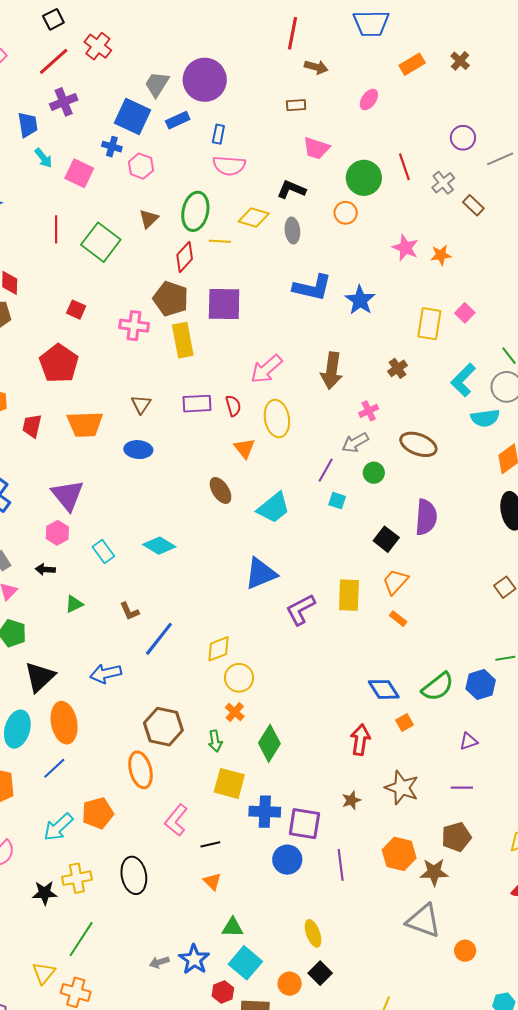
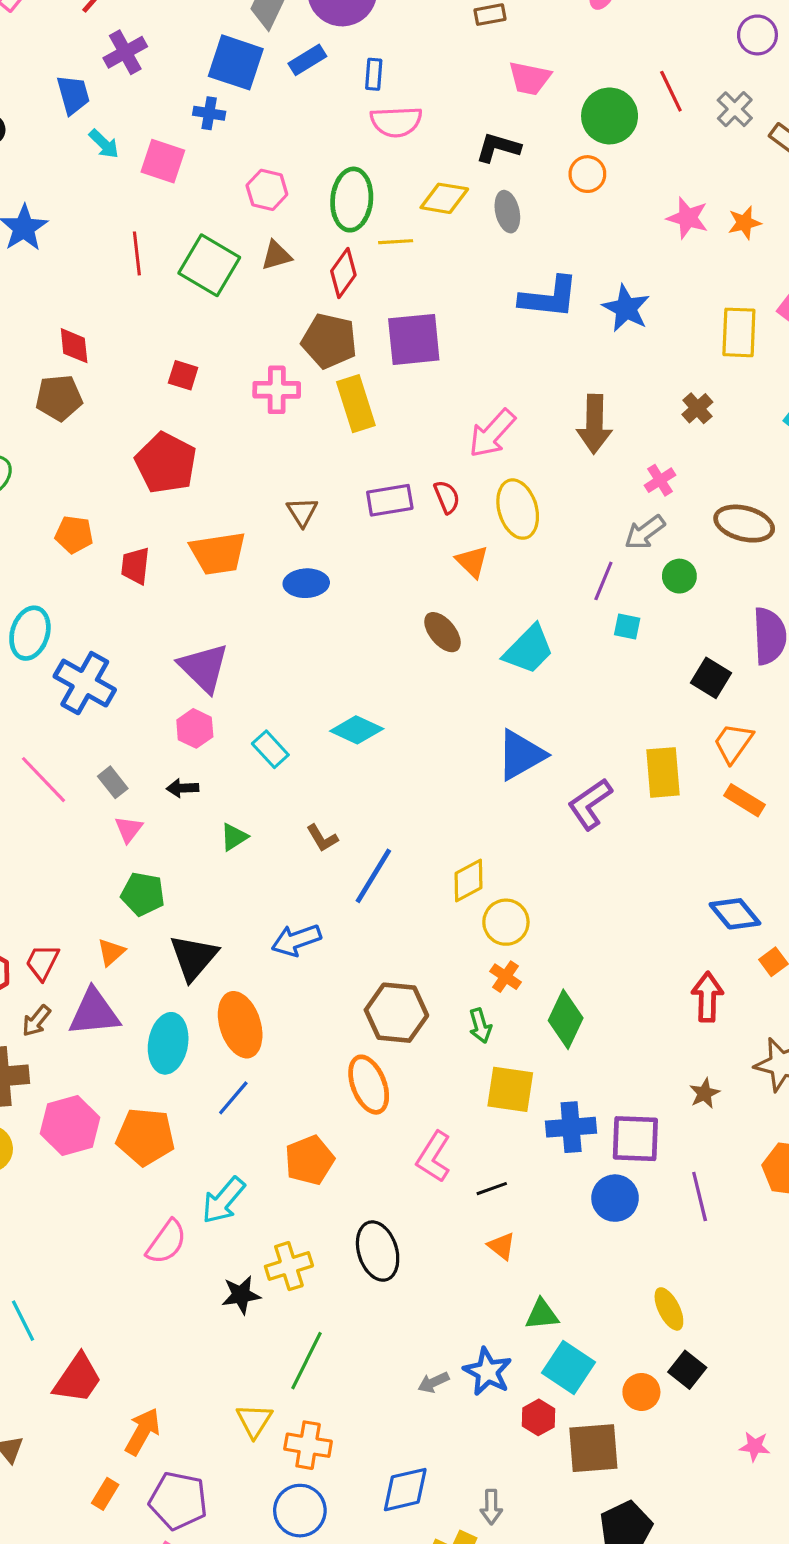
pink hexagon: (141, 166) -> (267, 190), moved
brown triangle: (149, 219) -> (276, 255), moved, turned 35
orange rectangle: (398, 619) -> (744, 800), size x1.4
cyan arrow: (58, 827) -> (223, 1200), moved

